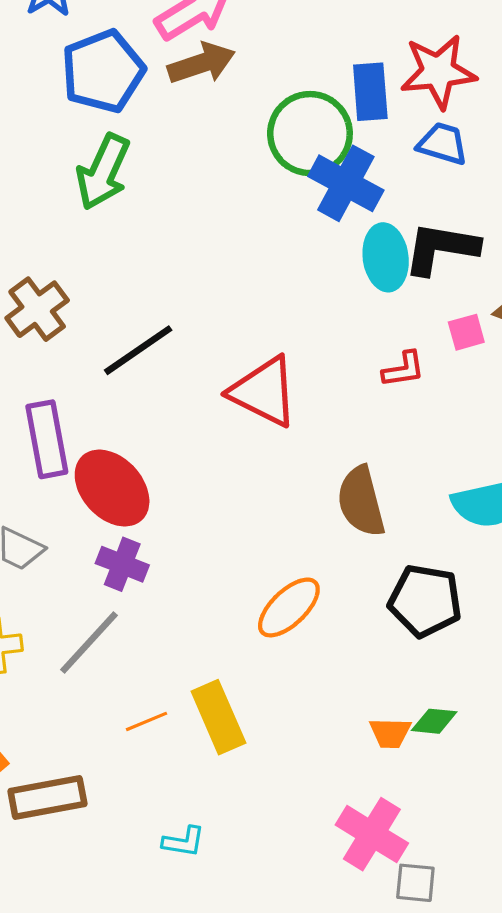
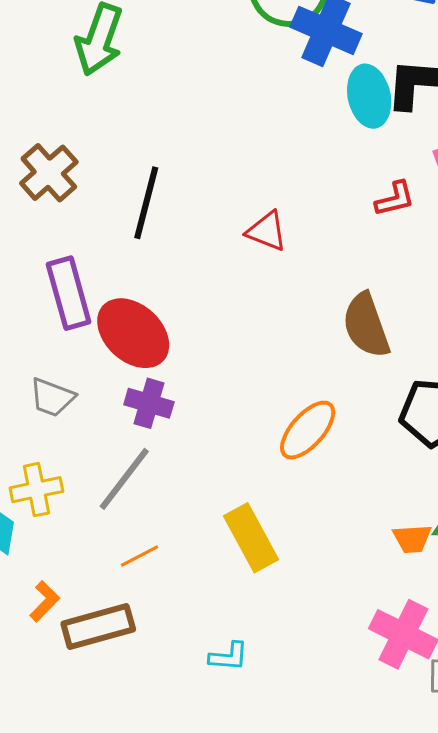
black line: (138, 350) -> (146, 203), turned -36
red triangle: (264, 392) -> (267, 231), size x0.6
orange line: (146, 721) -> (140, 556), moved

